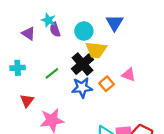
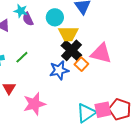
black cross: (83, 64) -> (71, 50), moved
green line: (52, 73) -> (22, 57), moved
pink triangle: (129, 75) -> (101, 53), size x1.6

